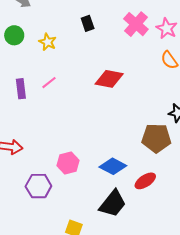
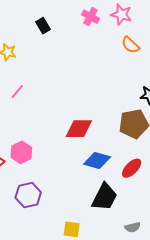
pink cross: (136, 24) -> (90, 17), size x0.7
red diamond: (109, 79) -> (79, 129), moved
pink hexagon: (68, 163) -> (21, 152), moved

